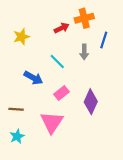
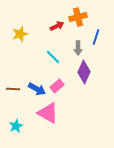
blue arrow: (33, 78) -> (37, 89), moved
purple diamond: (91, 102) -> (84, 72), moved
brown line: (16, 109) -> (13, 89), moved
pink triangle: (52, 122) -> (48, 113), turned -35

